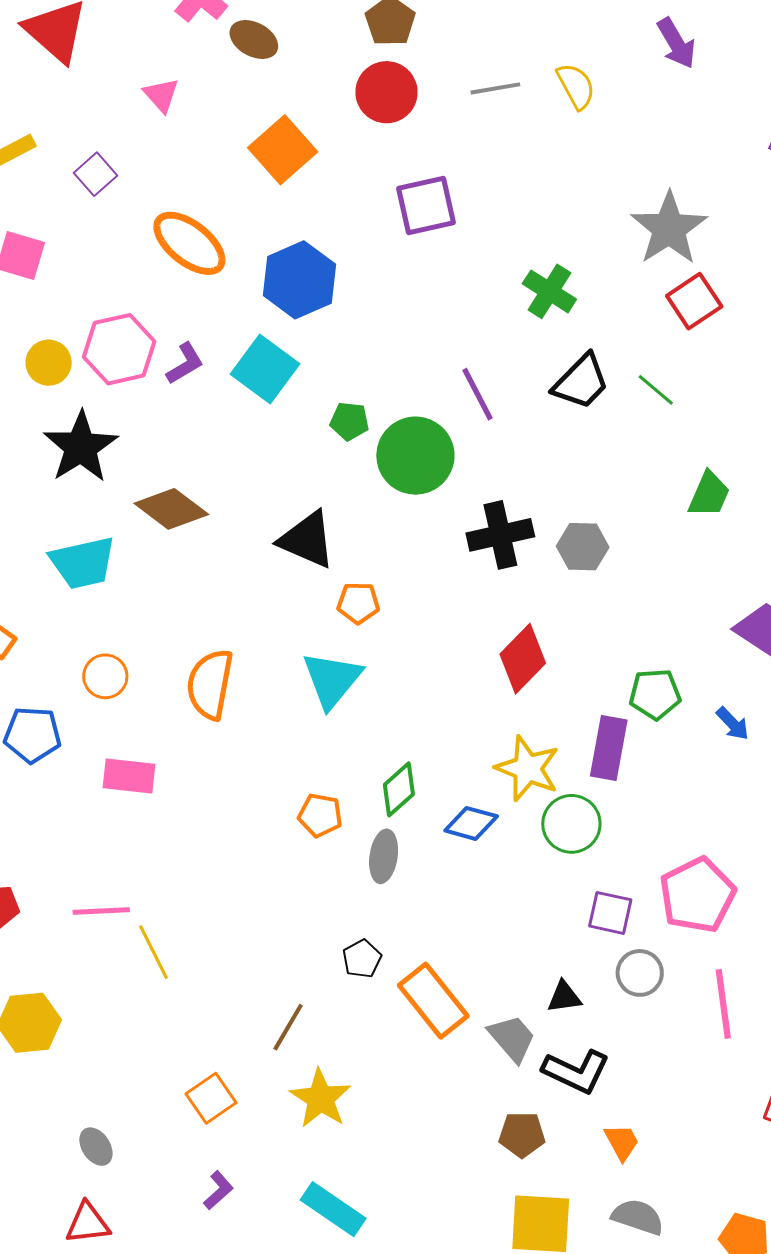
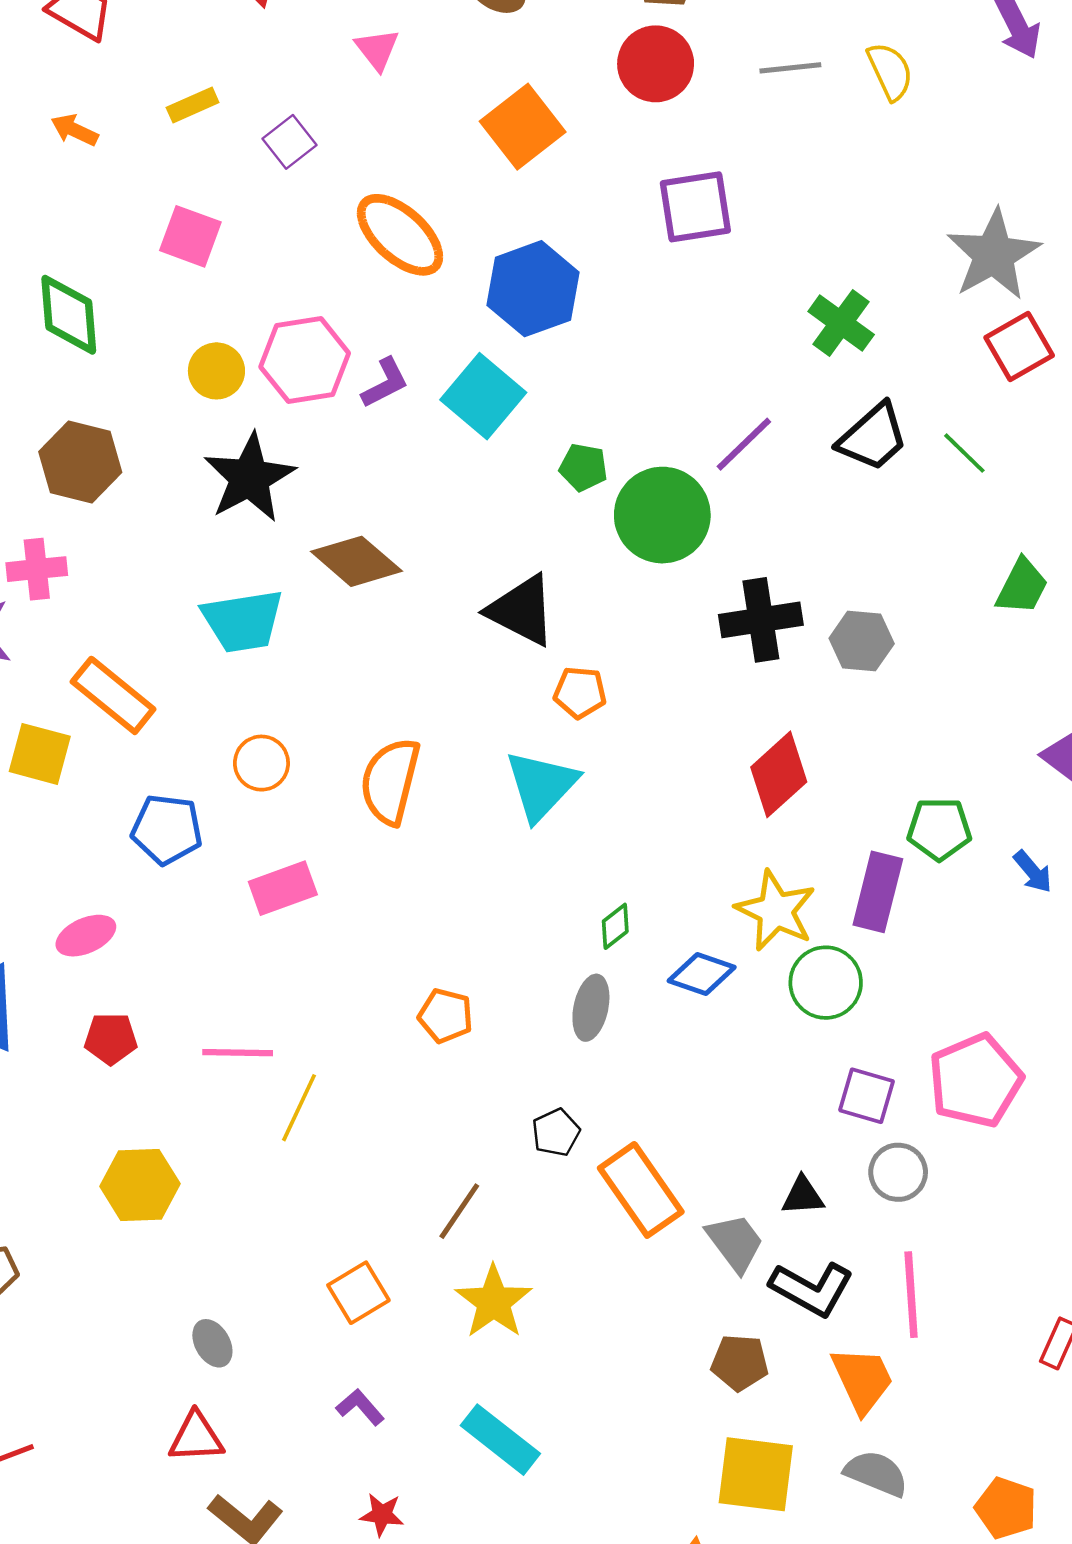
purple line: (477, 394) -> (744, 444), turned 70
pink rectangle: (129, 776) -> (283, 888), turned -30
green diamond: (399, 789) -> (615, 926), size x0.7
orange pentagon: (320, 815) -> (445, 1016), moved
yellow line: (154, 952) -> (299, 1108), turned 48
pink line: (723, 1004) -> (911, 1295), moved
orange trapezoid: (622, 1142) -> (862, 1380), size x1.5
purple L-shape: (218, 1190) -> (360, 1407), turned -93

